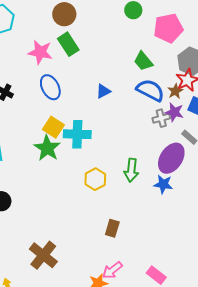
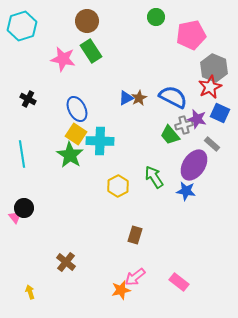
green trapezoid: (143, 61) -> (170, 135), moved
blue ellipse: (50, 87) -> (77, 109), moved
brown star: (175, 91) -> (139, 98), moved
green arrow: (131, 170) -> (154, 177), turned 140
brown cross: (43, 255) -> (66, 262), size x0.7

